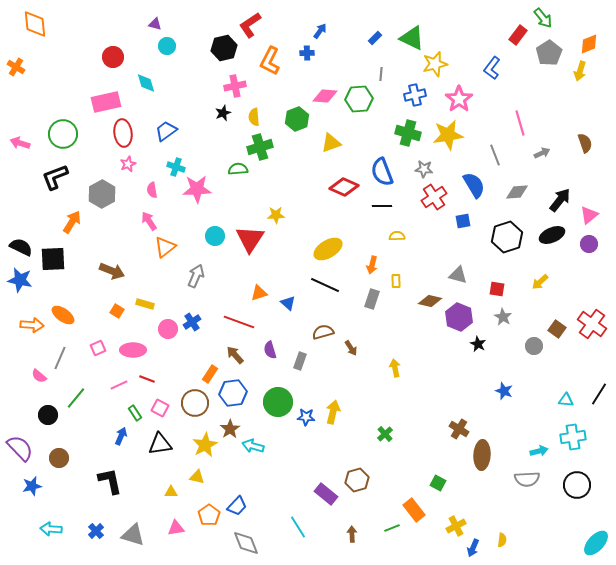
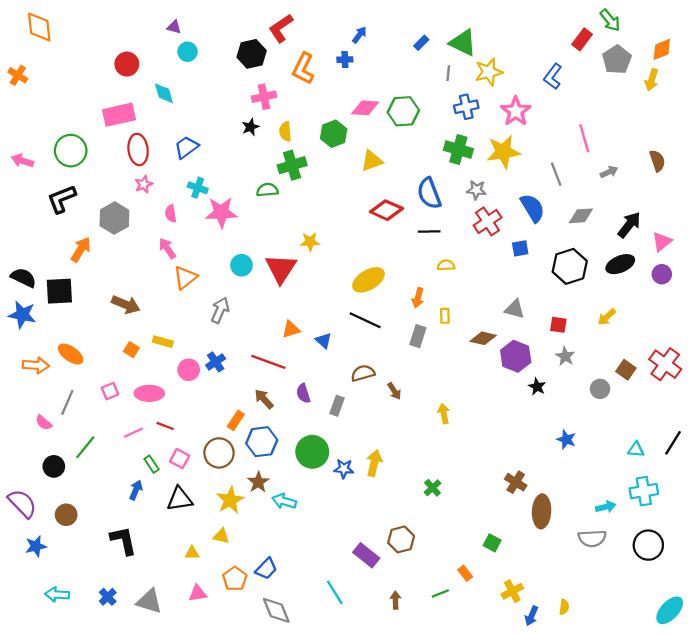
gray line: (381, 74) -> (448, 73), moved
orange rectangle: (414, 510) -> (465, 573), size x0.6

